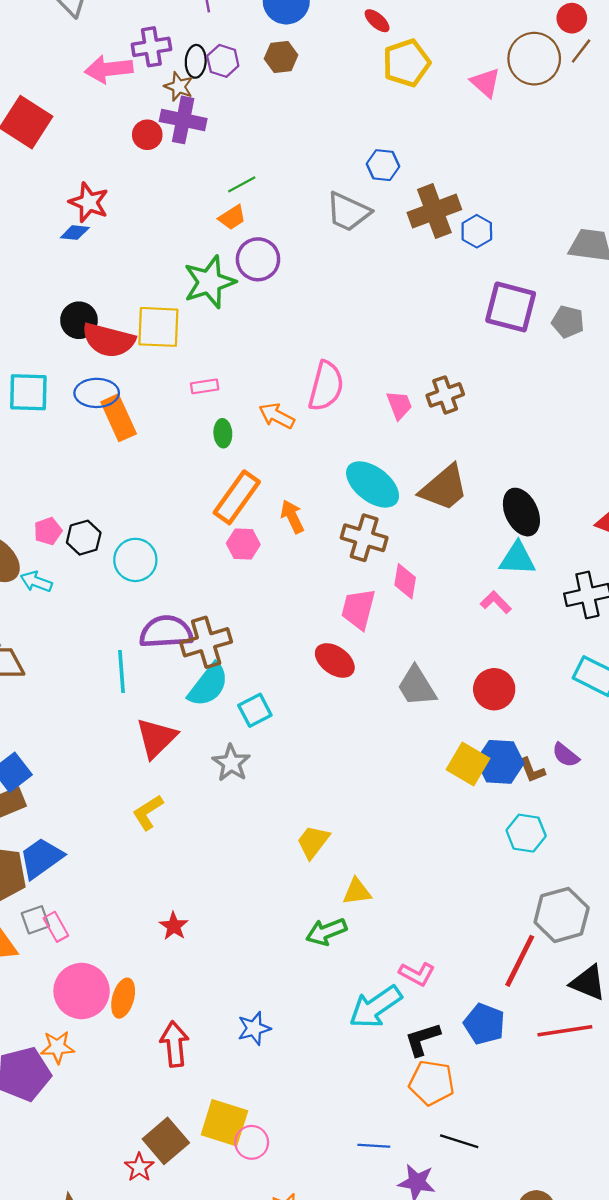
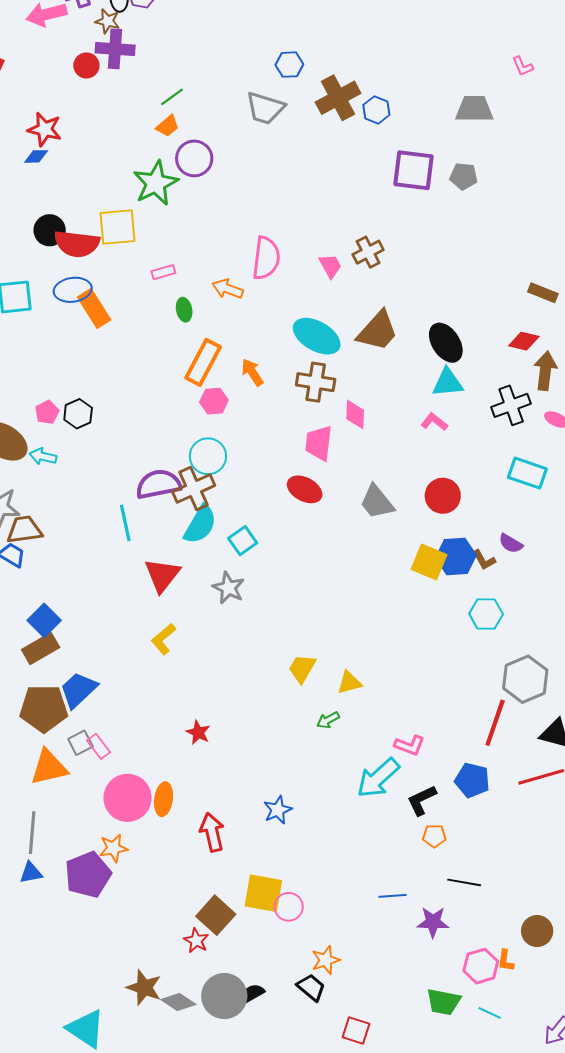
cyan circle: (135, 560) -> (208, 456), moved
yellow trapezoid: (313, 842) -> (302, 668), moved
green arrow: (326, 932) -> (328, 720), size x0.7
orange pentagon: (432, 1083) -> (434, 836), size x0.6

